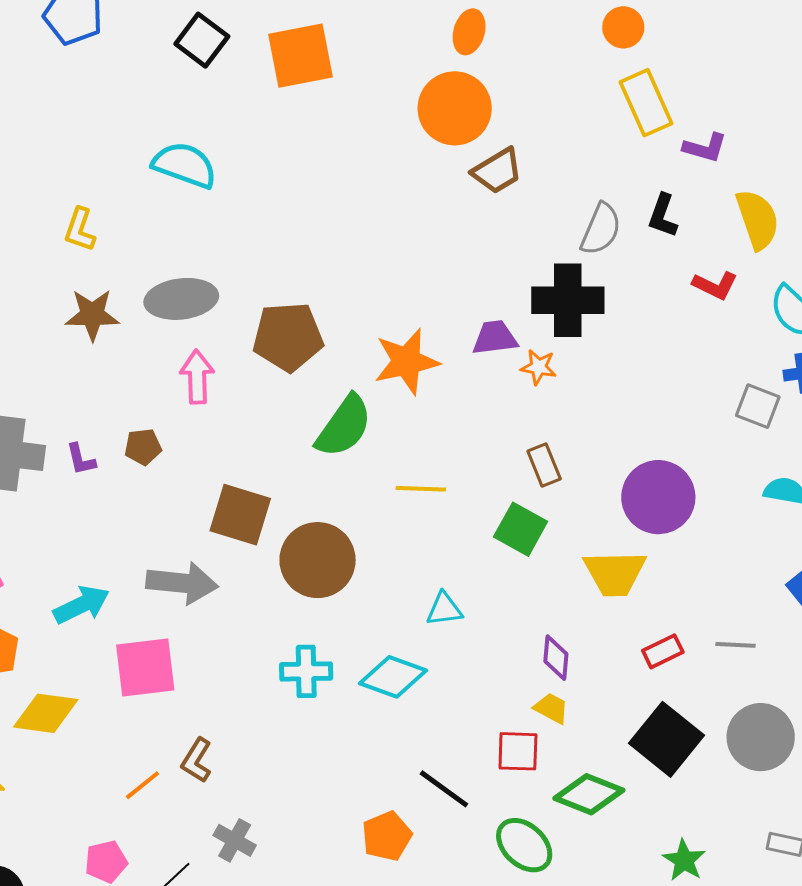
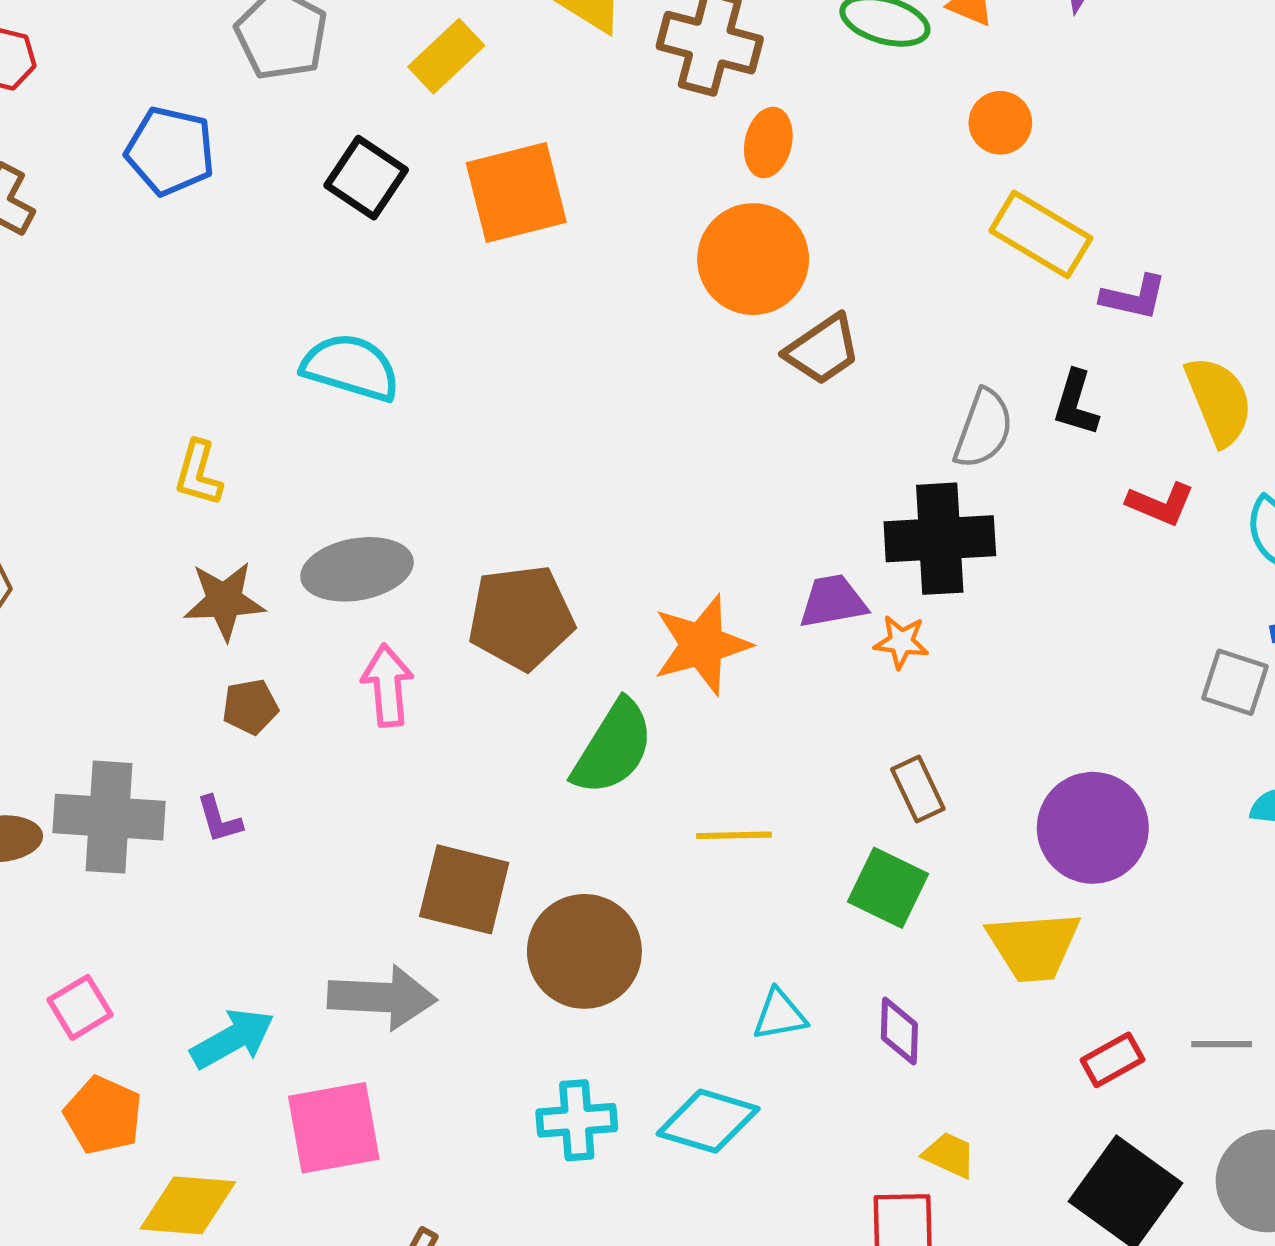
yellow rectangle: (646, 103) -> (1041, 234), turned -32
brown pentagon: (143, 447) -> (250, 707), moved
purple diamond: (556, 658) -> (899, 1031), moved

